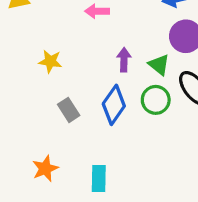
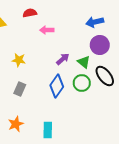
purple arrow: (124, 60) -> (63, 59), turned 48
gray rectangle: (69, 110) -> (20, 89), moved, turned 56

